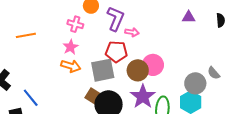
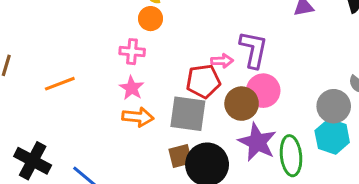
purple L-shape: (116, 19) -> (253, 49), moved
pink arrow: (132, 32) -> (222, 61), moved
gray square: (103, 70) -> (188, 114), turned 30
brown square: (93, 96) -> (180, 156), turned -35

